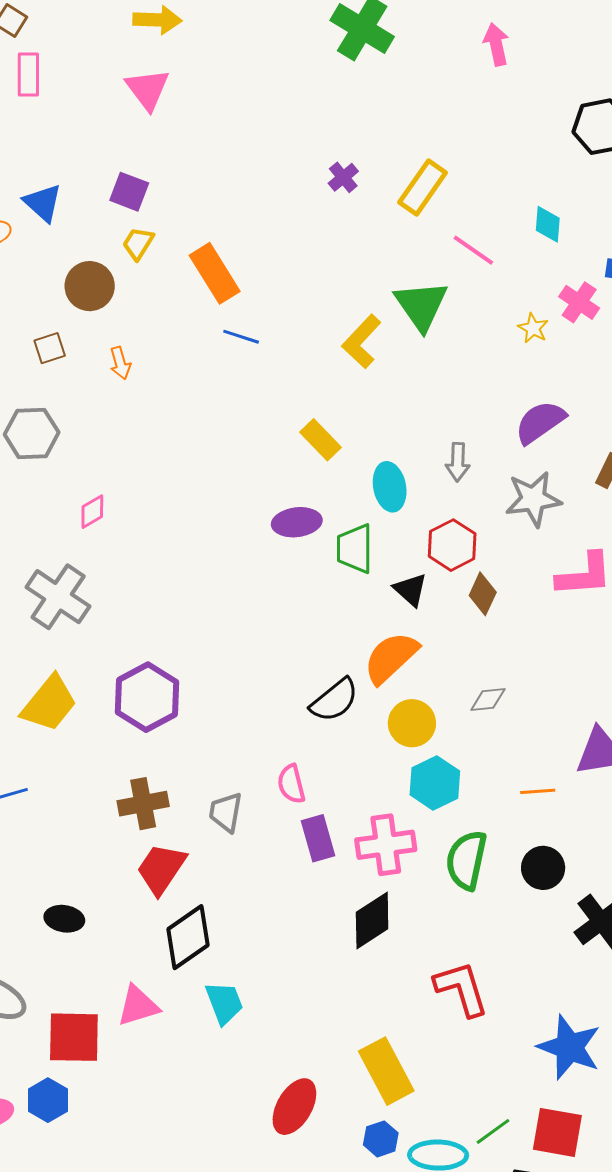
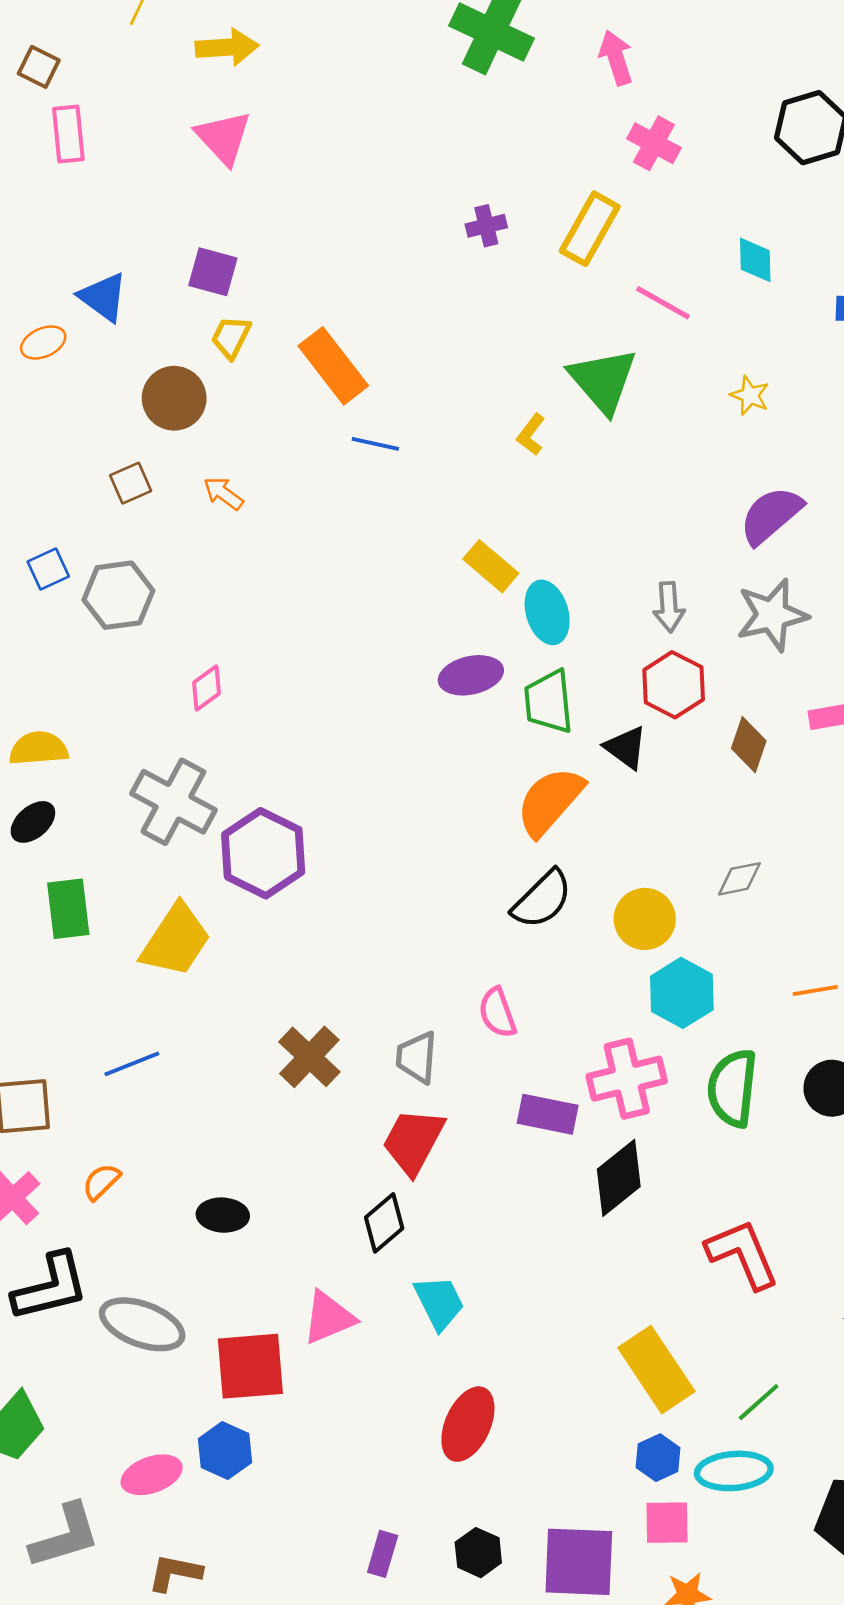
pink arrow: (496, 44) -> (616, 58), moved
purple cross: (343, 177) -> (486, 226), turned 32
pink cross: (579, 302) -> (654, 143), moved
yellow L-shape: (362, 341) -> (531, 435), size x0.6
orange arrow: (120, 363) -> (223, 493), turned 148
gray arrow: (458, 462) -> (669, 607), moved
cyan ellipse: (390, 487) -> (547, 612), moved
brown diamond: (483, 594) -> (749, 745), moved
orange semicircle: (391, 658) -> (550, 801), moved
purple hexagon: (147, 697) -> (263, 853), moved
brown cross: (143, 804) -> (309, 1057), turned -30
purple rectangle: (318, 838) -> (548, 1114), moved, turned -57
red trapezoid: (161, 869) -> (413, 1141), moved
black diamond: (188, 937) -> (384, 1223), size x0.7
red ellipse: (294, 1107) -> (468, 1424), moved
green line: (493, 1131) -> (759, 1402), moved

